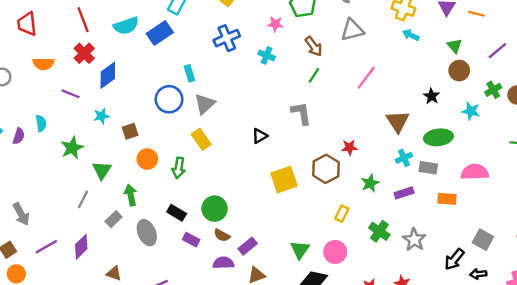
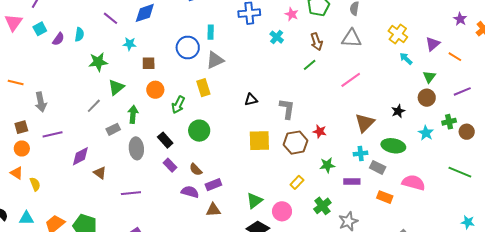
cyan arrow: (411, 35) -> (406, 59), moved
gray L-shape: (301, 113) -> (287, 109), moved
green circle: (215, 209) -> (199, 131), moved
purple diamond: (81, 247) -> (80, 156), moved

